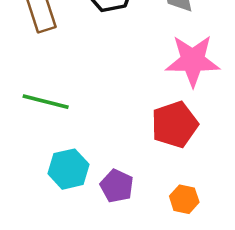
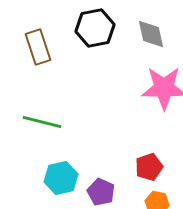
red pentagon: (175, 124) -> (149, 167), moved, size x0.7

